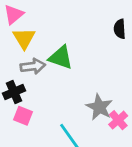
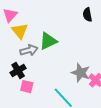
green triangle: (61, 57) -> (48, 41), turned -36

